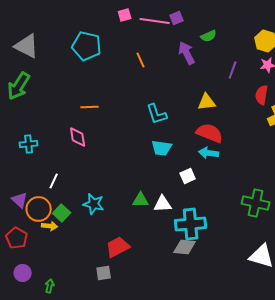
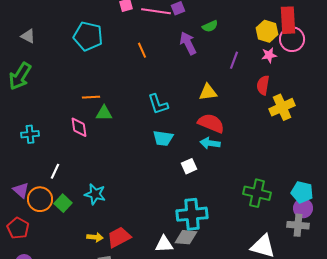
gray triangle: (27, 46) -> (28, 36), size x0.6
green triangle: (141, 200) -> (104, 113), moved
white triangle: (163, 204) -> (164, 244), moved
yellow arrow: (50, 226) -> (95, 237), moved

